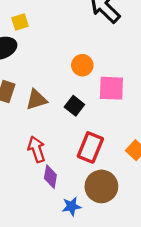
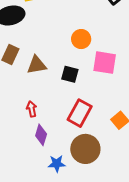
black square: (74, 106) -> (70, 74), turned -30
red arrow: (37, 149) -> (32, 109), size x0.7

